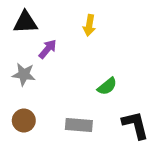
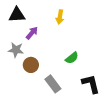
brown circle: (24, 121) -> (31, 65), moved
gray rectangle: (79, 125) -> (53, 84), turned 48

